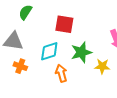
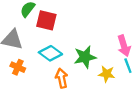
red square: (64, 24) -> (46, 20), moved
cyan diamond: (49, 51) -> (50, 53), turned 50

